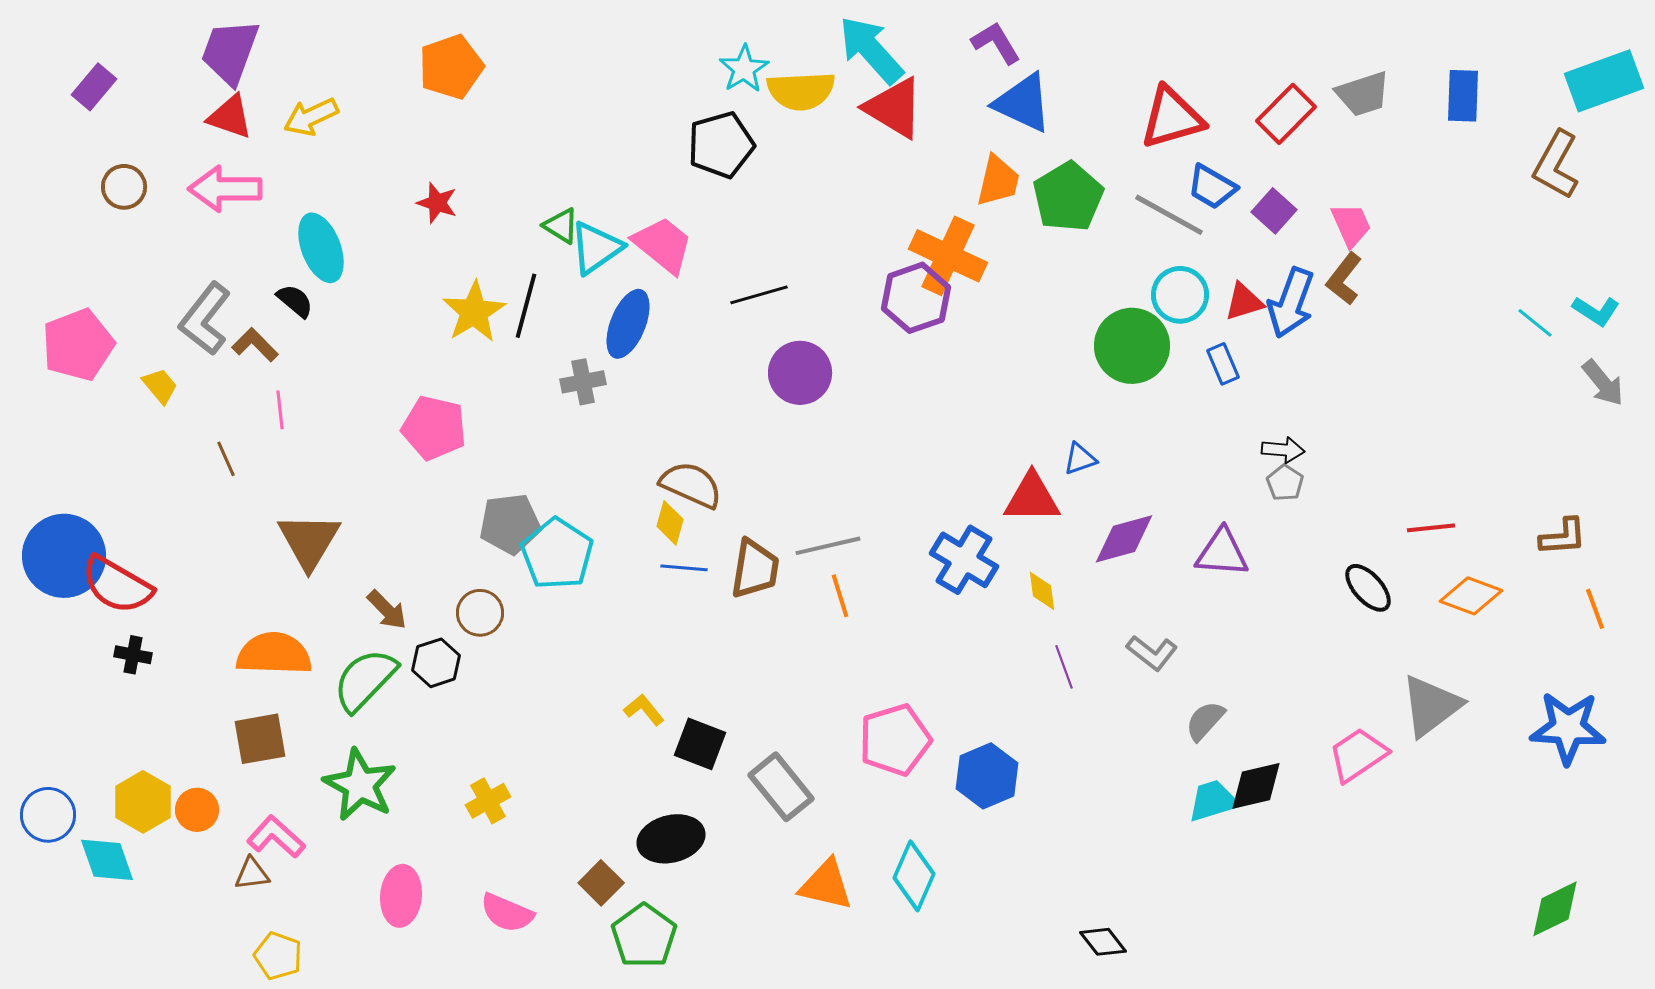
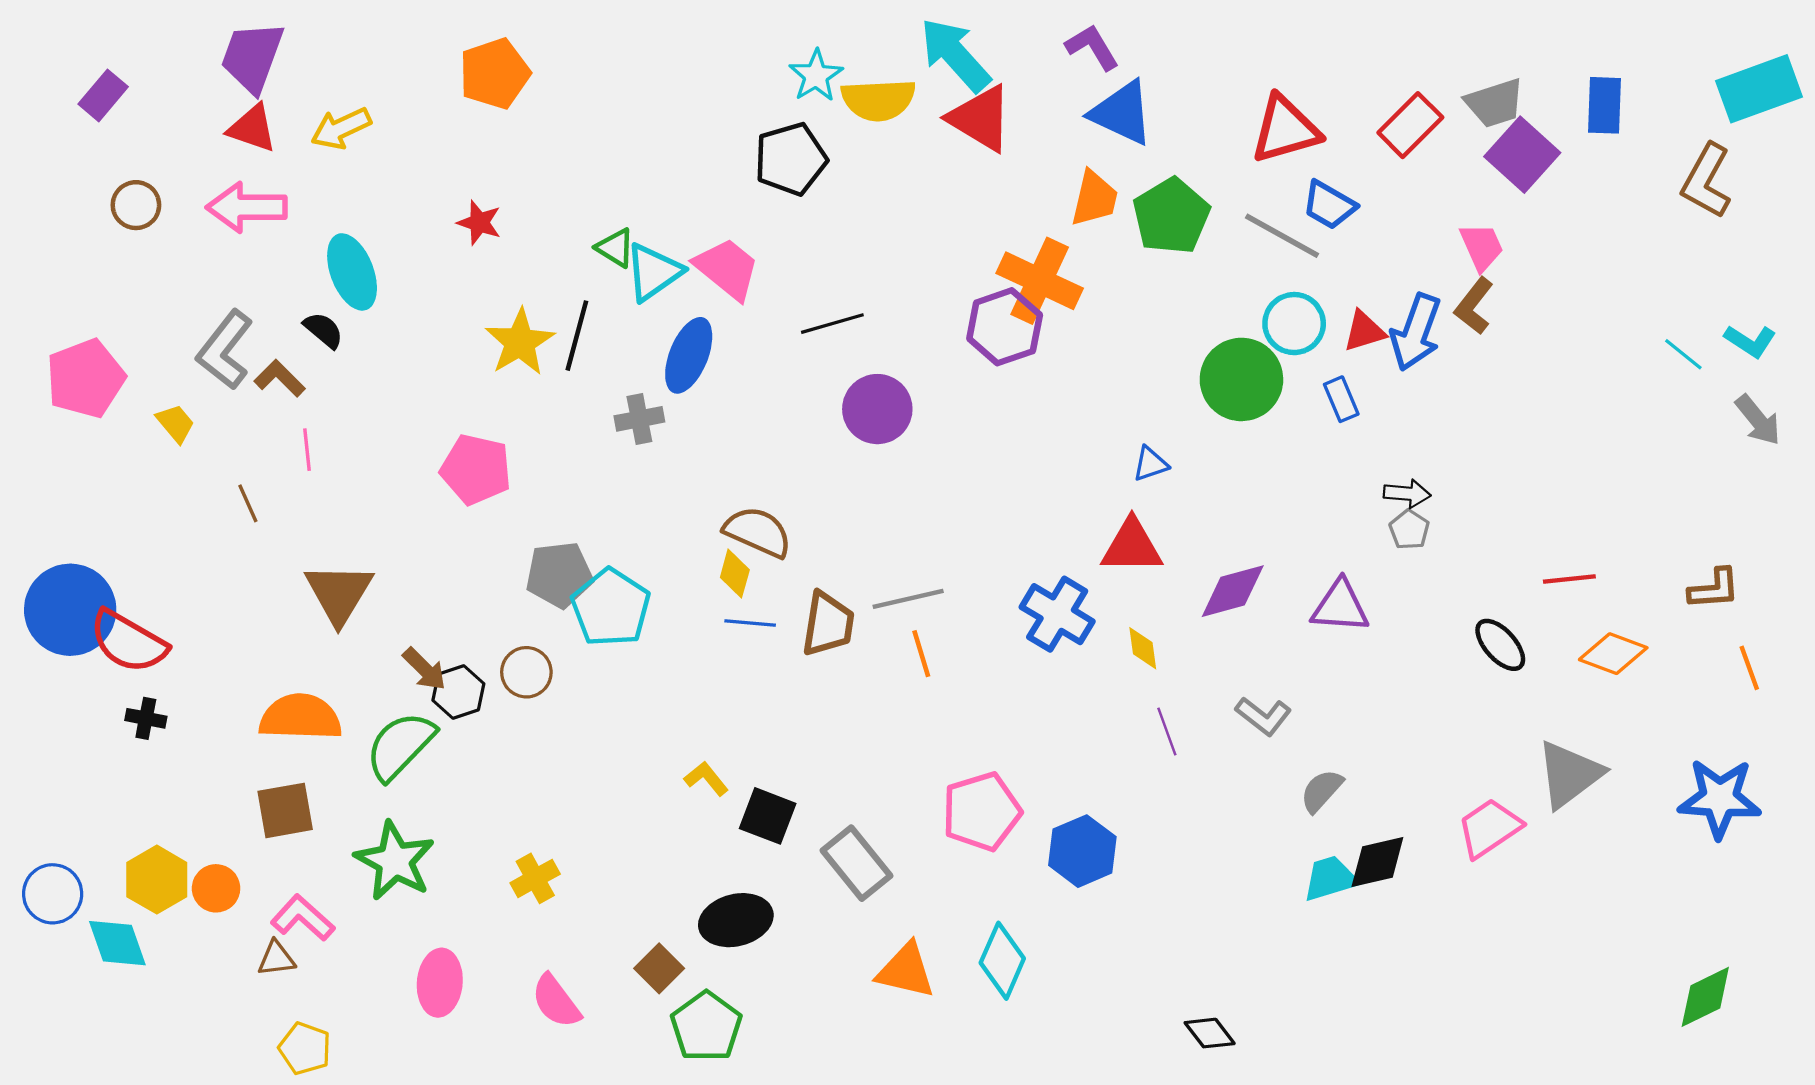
purple square: (1274, 211) -> (1522, 155), moved, size x1.5
blue triangle: (1080, 459) -> (1150, 464), moved
black hexagon: (436, 663) -> (458, 692), moved
pink semicircle: (507, 913) -> (556, 1001), turned 30

